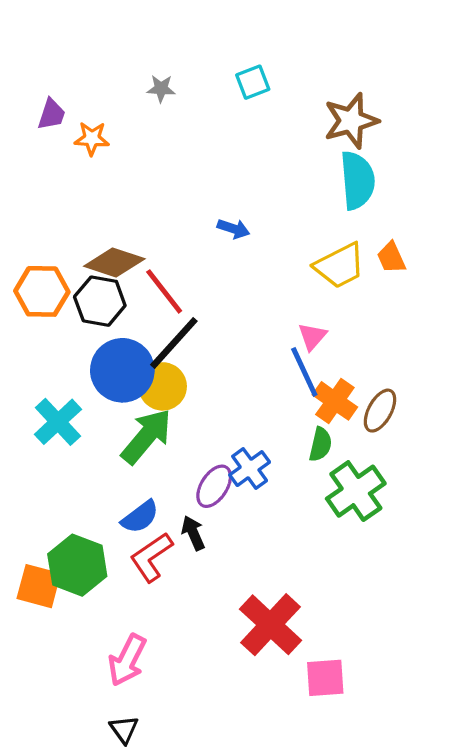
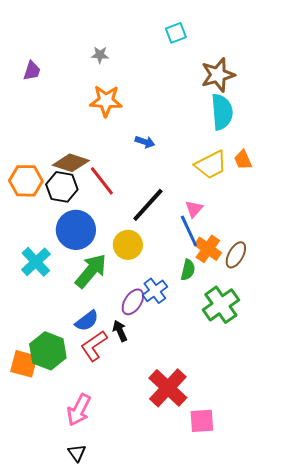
cyan square: (253, 82) -> (176, 33), moved
orange star: (92, 138) -> (106, 101), moved, size x1.5
black line: (174, 343) -> (148, 205), moved
yellow circle: (163, 386) -> (128, 245), moved
green semicircle: (320, 444) -> (188, 270), moved

